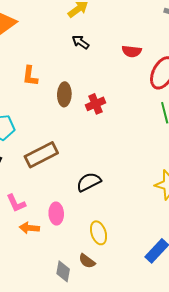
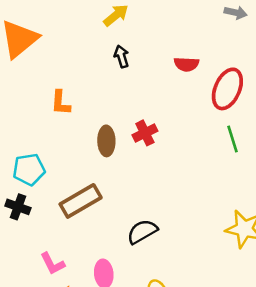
black arrow: (81, 42) -> (121, 56), turned 42
brown ellipse: (64, 94) -> (106, 141), moved

